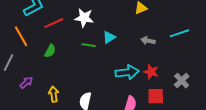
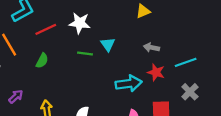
cyan line: (179, 33) -> (186, 62), moved
cyan triangle: (109, 37) -> (108, 44), turned -32
red star: (151, 72) -> (156, 72), moved

